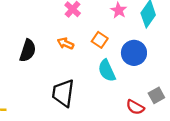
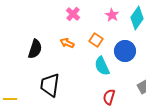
black trapezoid: (63, 93) -> (50, 85), moved
red semicircle: (135, 107) -> (109, 97), moved, turned 77

